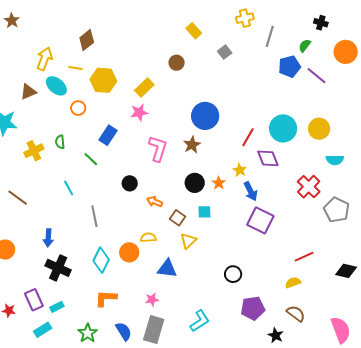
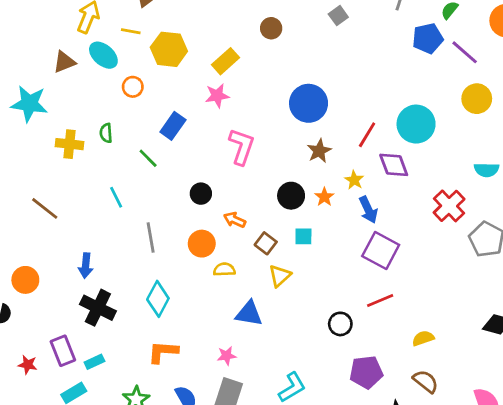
yellow circle: (319, 129) -> (477, 99), moved
brown star: (192, 145) -> (319, 151), moved
yellow cross: (34, 151) -> (69, 144), turned 30
orange circle: (129, 252) -> (202, 244), moved
red line: (304, 257) -> (380, 300), moved

